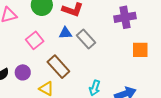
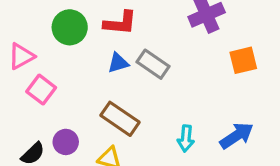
pink square: (35, 40) -> (41, 90), moved

